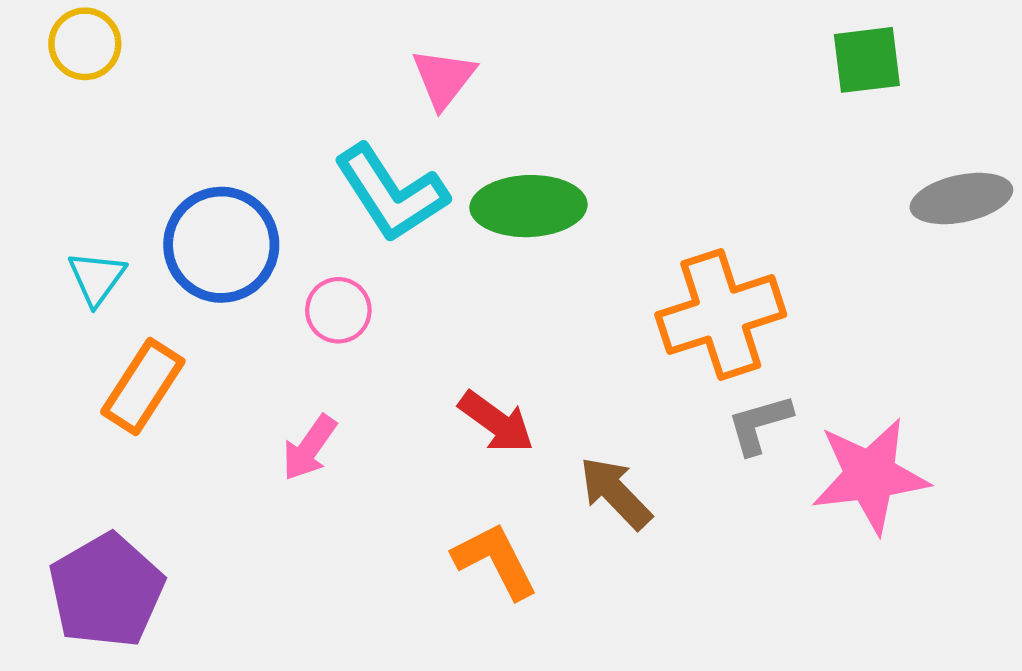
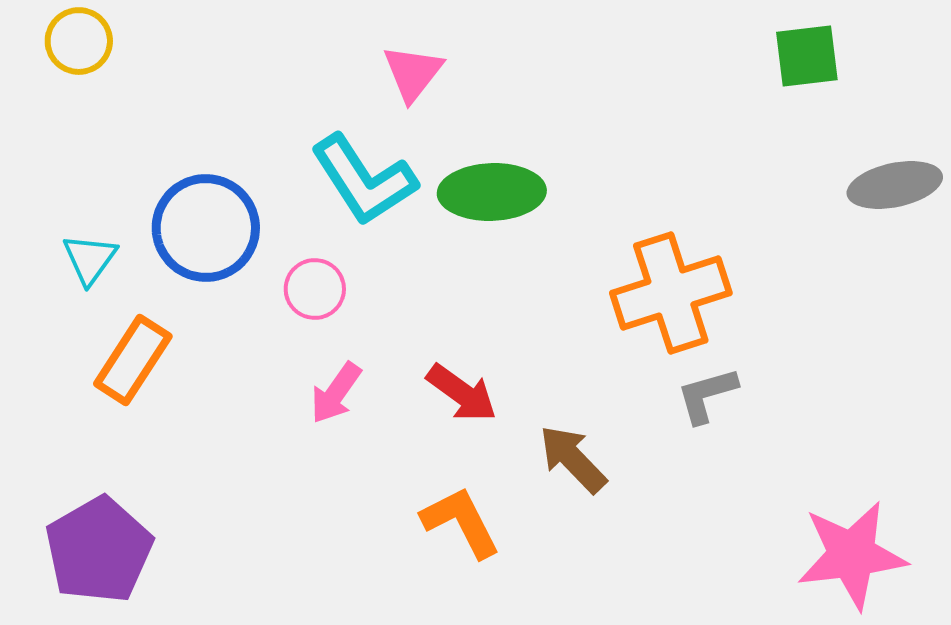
pink arrow: (309, 448) -> (336, 393), moved
pink star: (870, 476) -> (852, 555), moved

